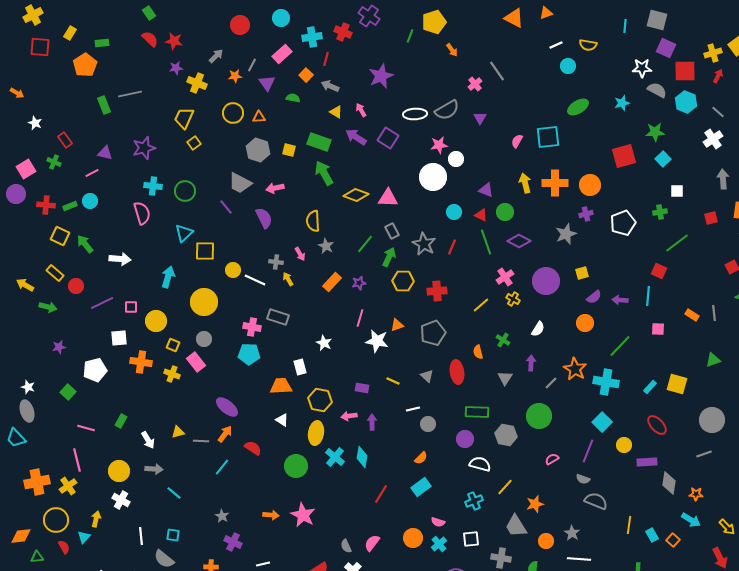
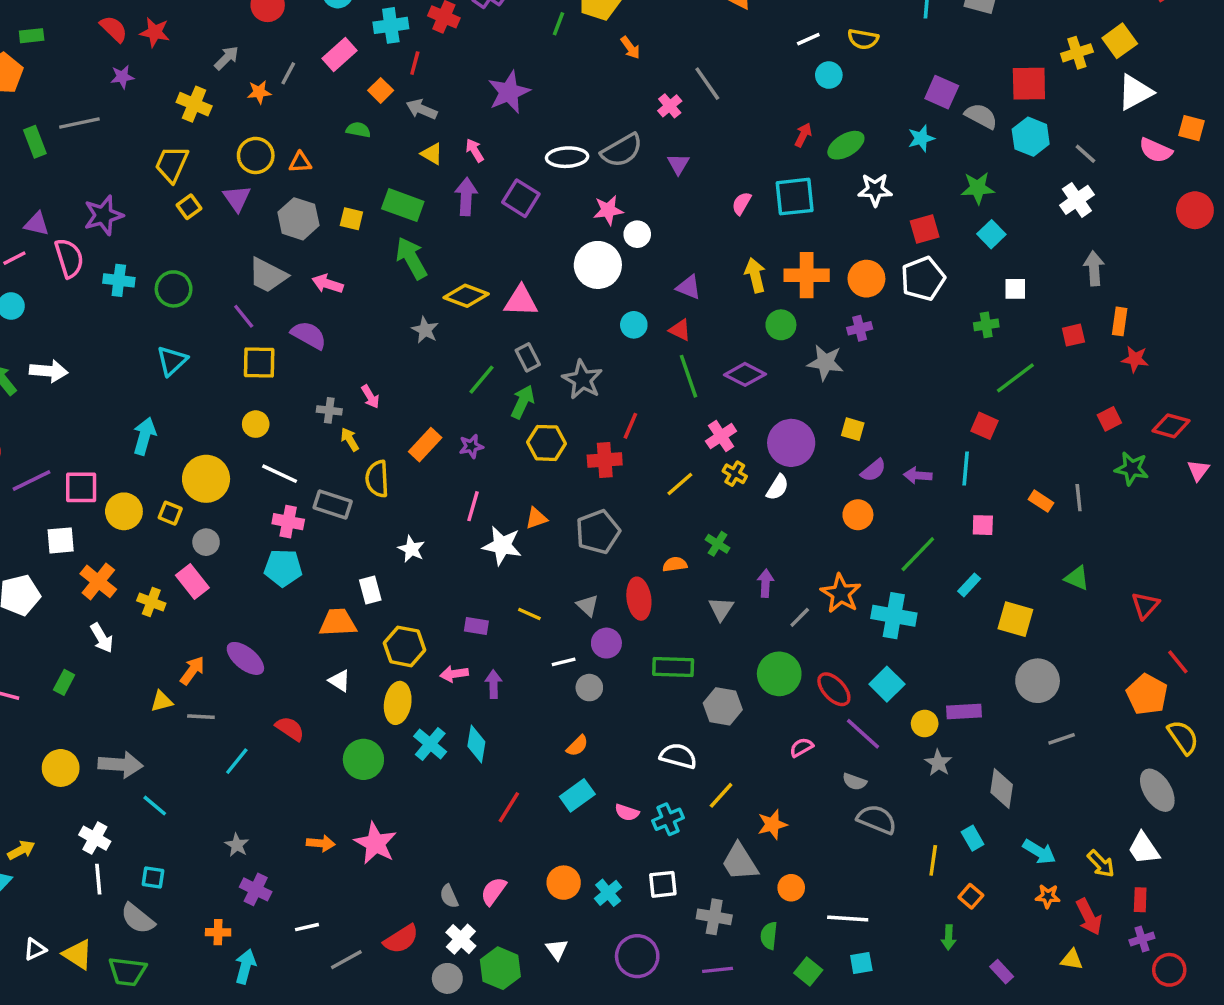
purple square: (666, 48) -> (942, 92), moved
purple star: (176, 68) -> (122, 77), moved
white star: (642, 68) -> (875, 190), moved
red arrow: (718, 76) -> (803, 135), moved
purple triangle: (267, 83) -> (237, 198), moved
purple arrow: (356, 137) -> (466, 197), turned 60
red square: (624, 156) -> (925, 229), size x0.7
pink arrow: (275, 188) -> (328, 284), turned 30
green circle: (505, 212) -> (781, 325), moved
pink semicircle: (142, 213) -> (69, 258), moved
purple semicircle: (264, 218) -> (309, 335), turned -35
yellow semicircle: (313, 221) -> (377, 479), moved
white pentagon: (623, 223) -> (923, 279), moved
gray star: (566, 234) -> (825, 362), turned 30
gray star: (326, 246) -> (425, 330), moved
red line: (452, 247) -> (630, 426), moved
yellow square: (205, 251) -> (259, 362), moved
white arrow: (120, 259) -> (49, 371), moved
yellow square: (582, 273) -> (853, 429), turned 32
white line: (255, 280) -> (280, 474), moved
pink square: (131, 307) -> (81, 487), size x1.5
white semicircle: (538, 329) -> (777, 487), moved
yellow square: (173, 345) -> (170, 513), moved
orange semicircle: (478, 352) -> (675, 564), turned 96
green triangle: (713, 360) -> (1077, 578), turned 42
orange cross: (141, 362) -> (98, 581), turned 30
cyan rectangle: (650, 387) -> (969, 585), moved
gray circle: (712, 420) -> (1038, 681), moved
red ellipse: (657, 425) -> (834, 689), moved
orange arrow: (225, 434) -> (192, 670), moved
purple circle: (465, 439) -> (606, 643), moved
white arrow: (148, 440) -> (102, 638), moved
purple line: (588, 451) -> (863, 734), turned -70
purple rectangle: (647, 462) -> (964, 712), moved
gray arrow: (154, 469) -> (121, 765), size x1.4
orange star: (696, 494) -> (1048, 896), moved
white cross: (121, 500) -> (95, 838), moved
yellow arrow: (96, 519) -> (21, 850), turned 49
pink semicircle: (438, 522) -> (627, 812), moved
gray star: (572, 533) -> (938, 763), moved
cyan rectangle: (652, 535) -> (973, 838), moved
orange square: (673, 540) -> (971, 896), moved

